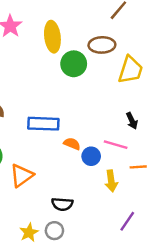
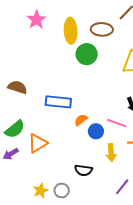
brown ellipse: (102, 45) -> (102, 29), moved
orange semicircle: (72, 144) -> (81, 120), turned -64
black semicircle: (62, 204) -> (83, 170), moved

